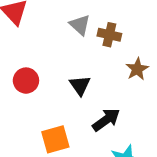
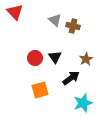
brown star: (137, 69) -> (86, 59), moved
red circle: (26, 81) -> (35, 58), moved

